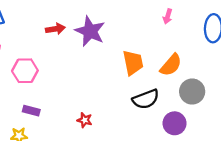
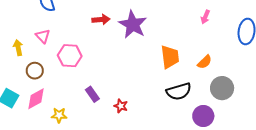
orange semicircle: (171, 65) -> (205, 62), size x0.7
purple rectangle: (31, 111) -> (92, 94), moved, turned 35

